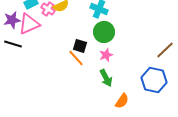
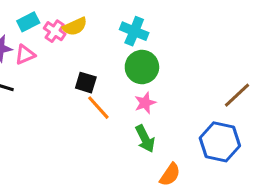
pink triangle: (29, 24) -> (25, 55), size x0.6
black square: (80, 46) -> (86, 83), moved

